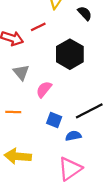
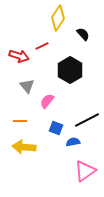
yellow arrow: (18, 156) -> (24, 147), moved
pink triangle: (70, 169) -> (85, 171), moved

